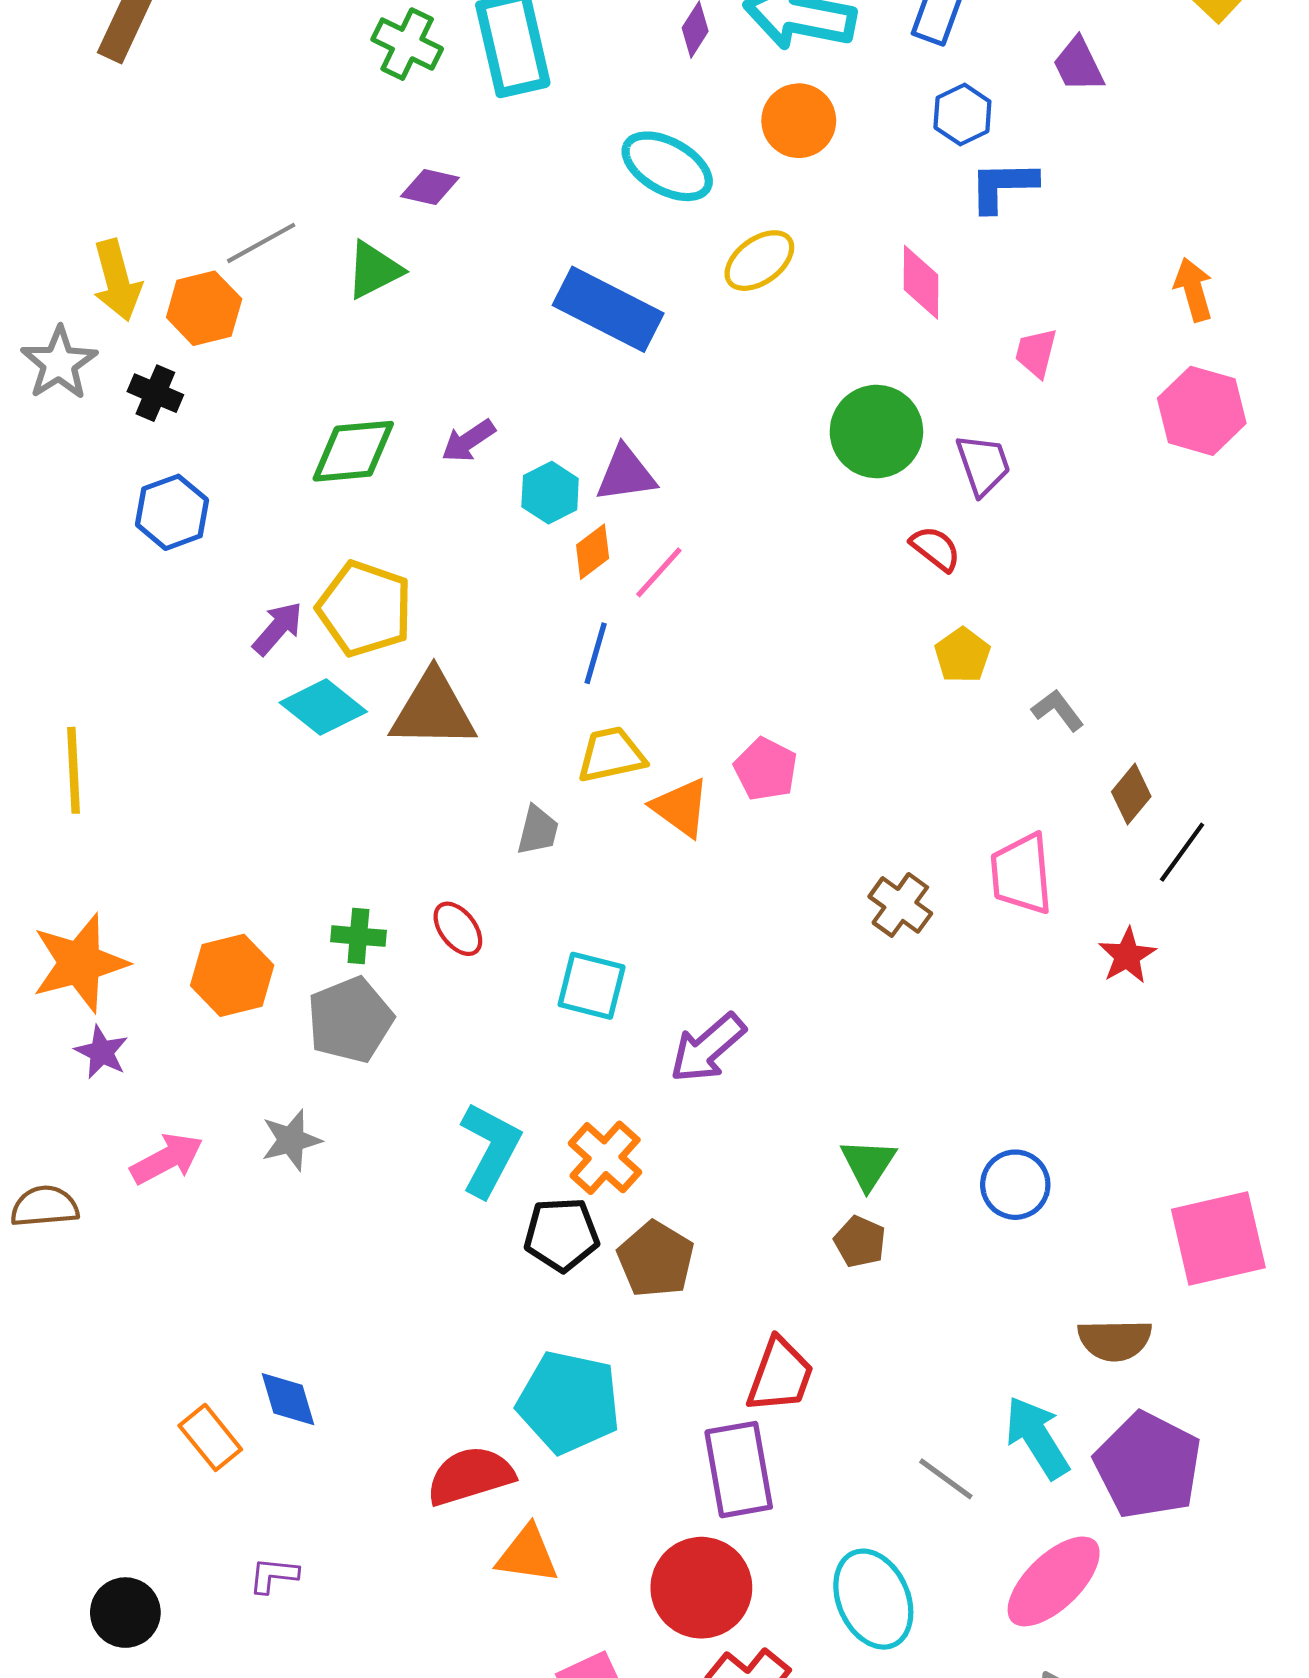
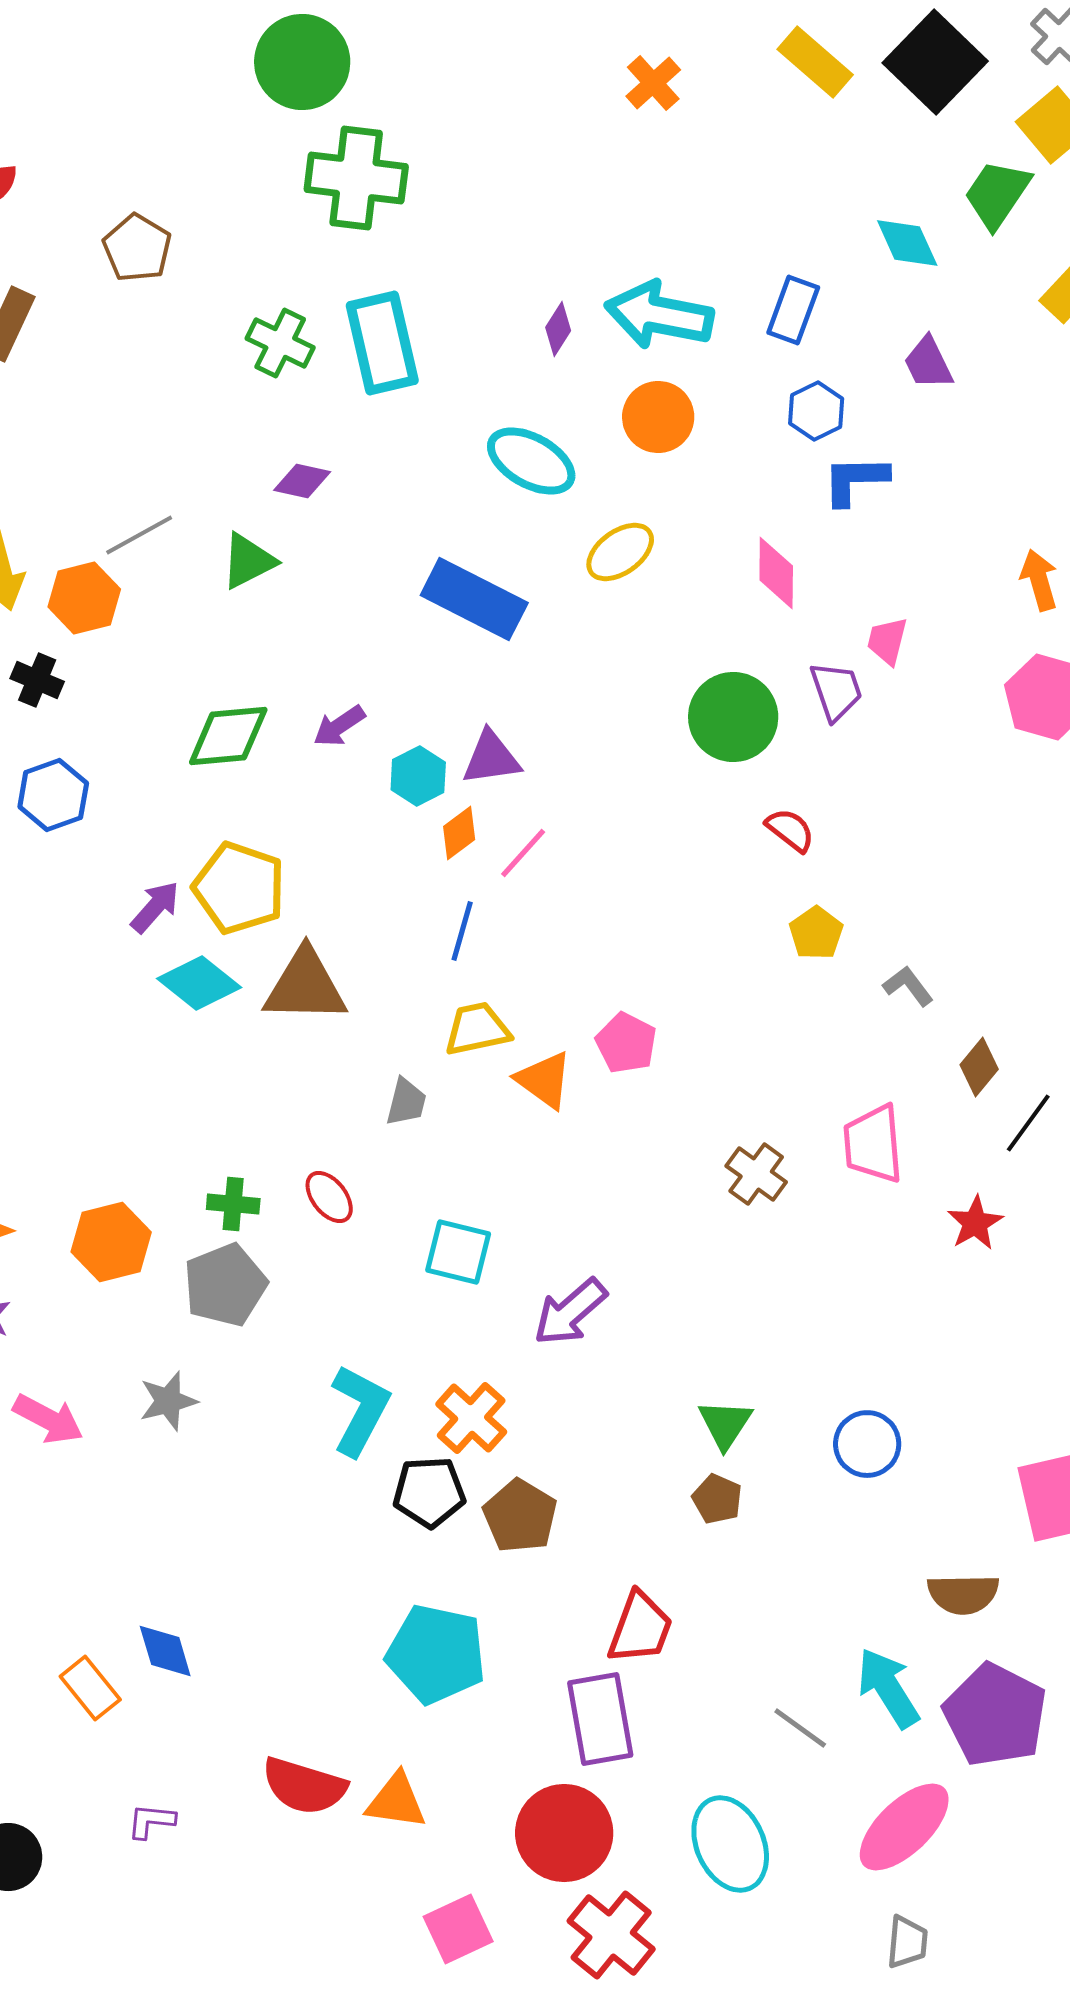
purple trapezoid: (983, 465) -> (836, 691), moved
pink arrow: (167, 1159) -> (48, 1419), turned 56
red semicircle: (470, 1476) -> (304, 1786), moved, turned -146

